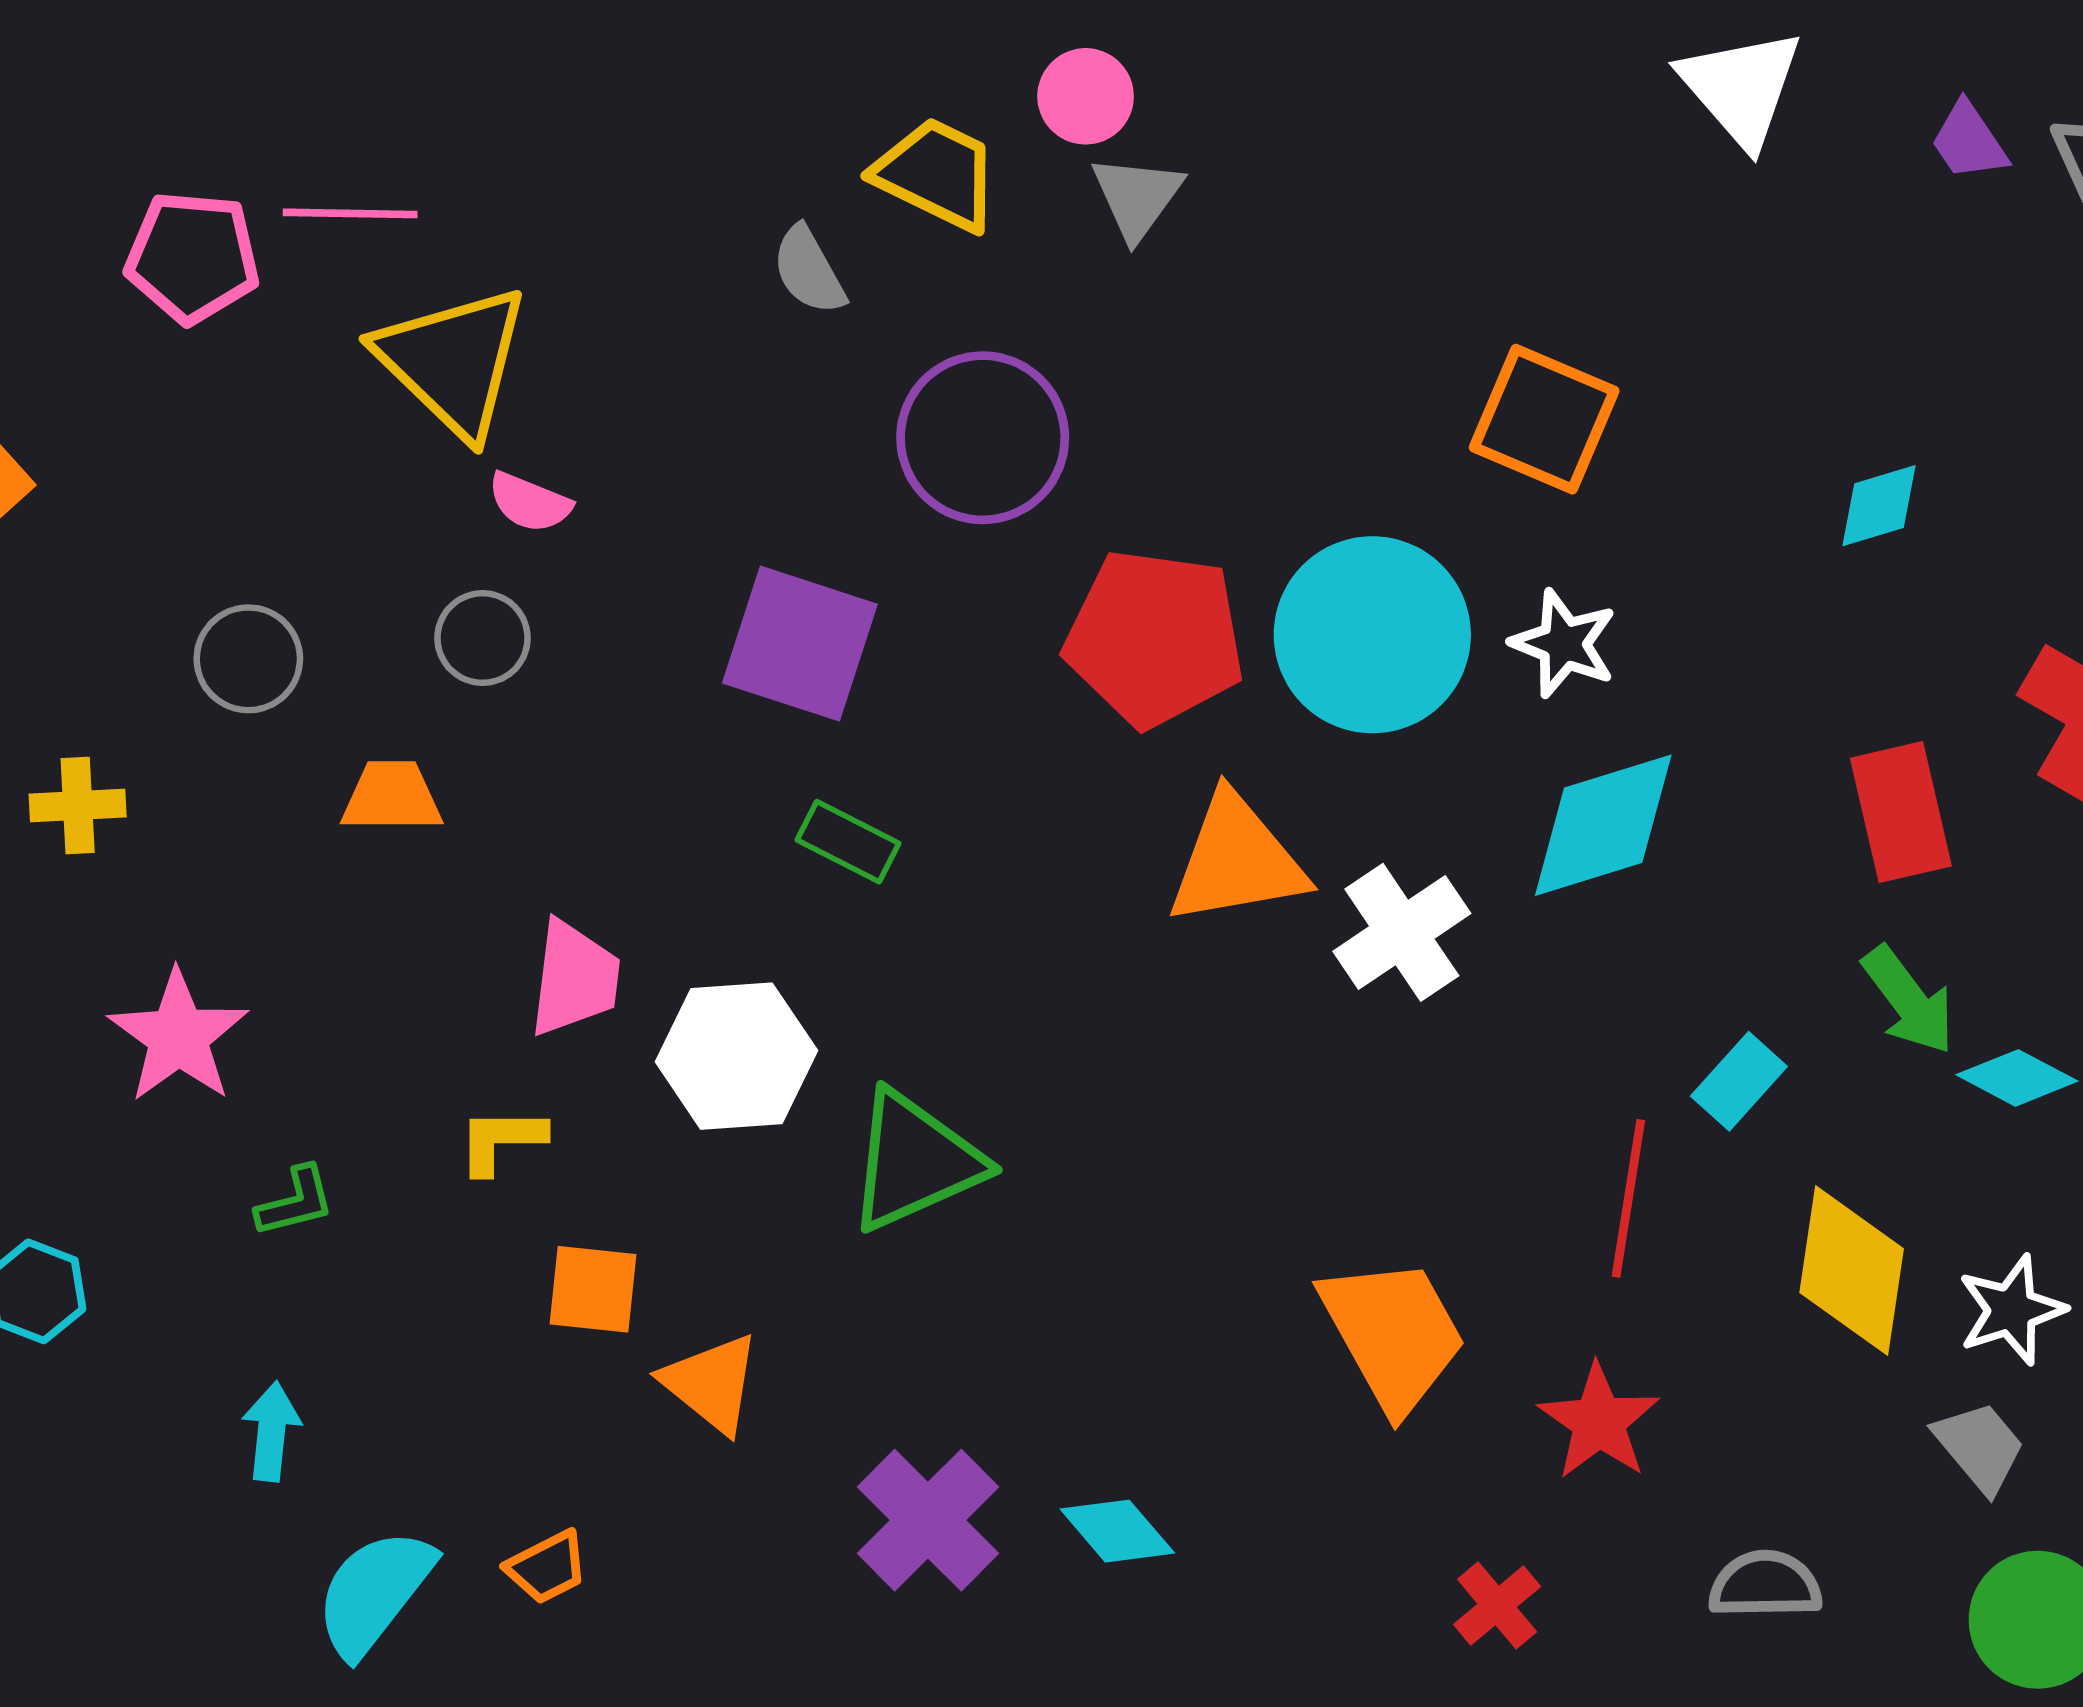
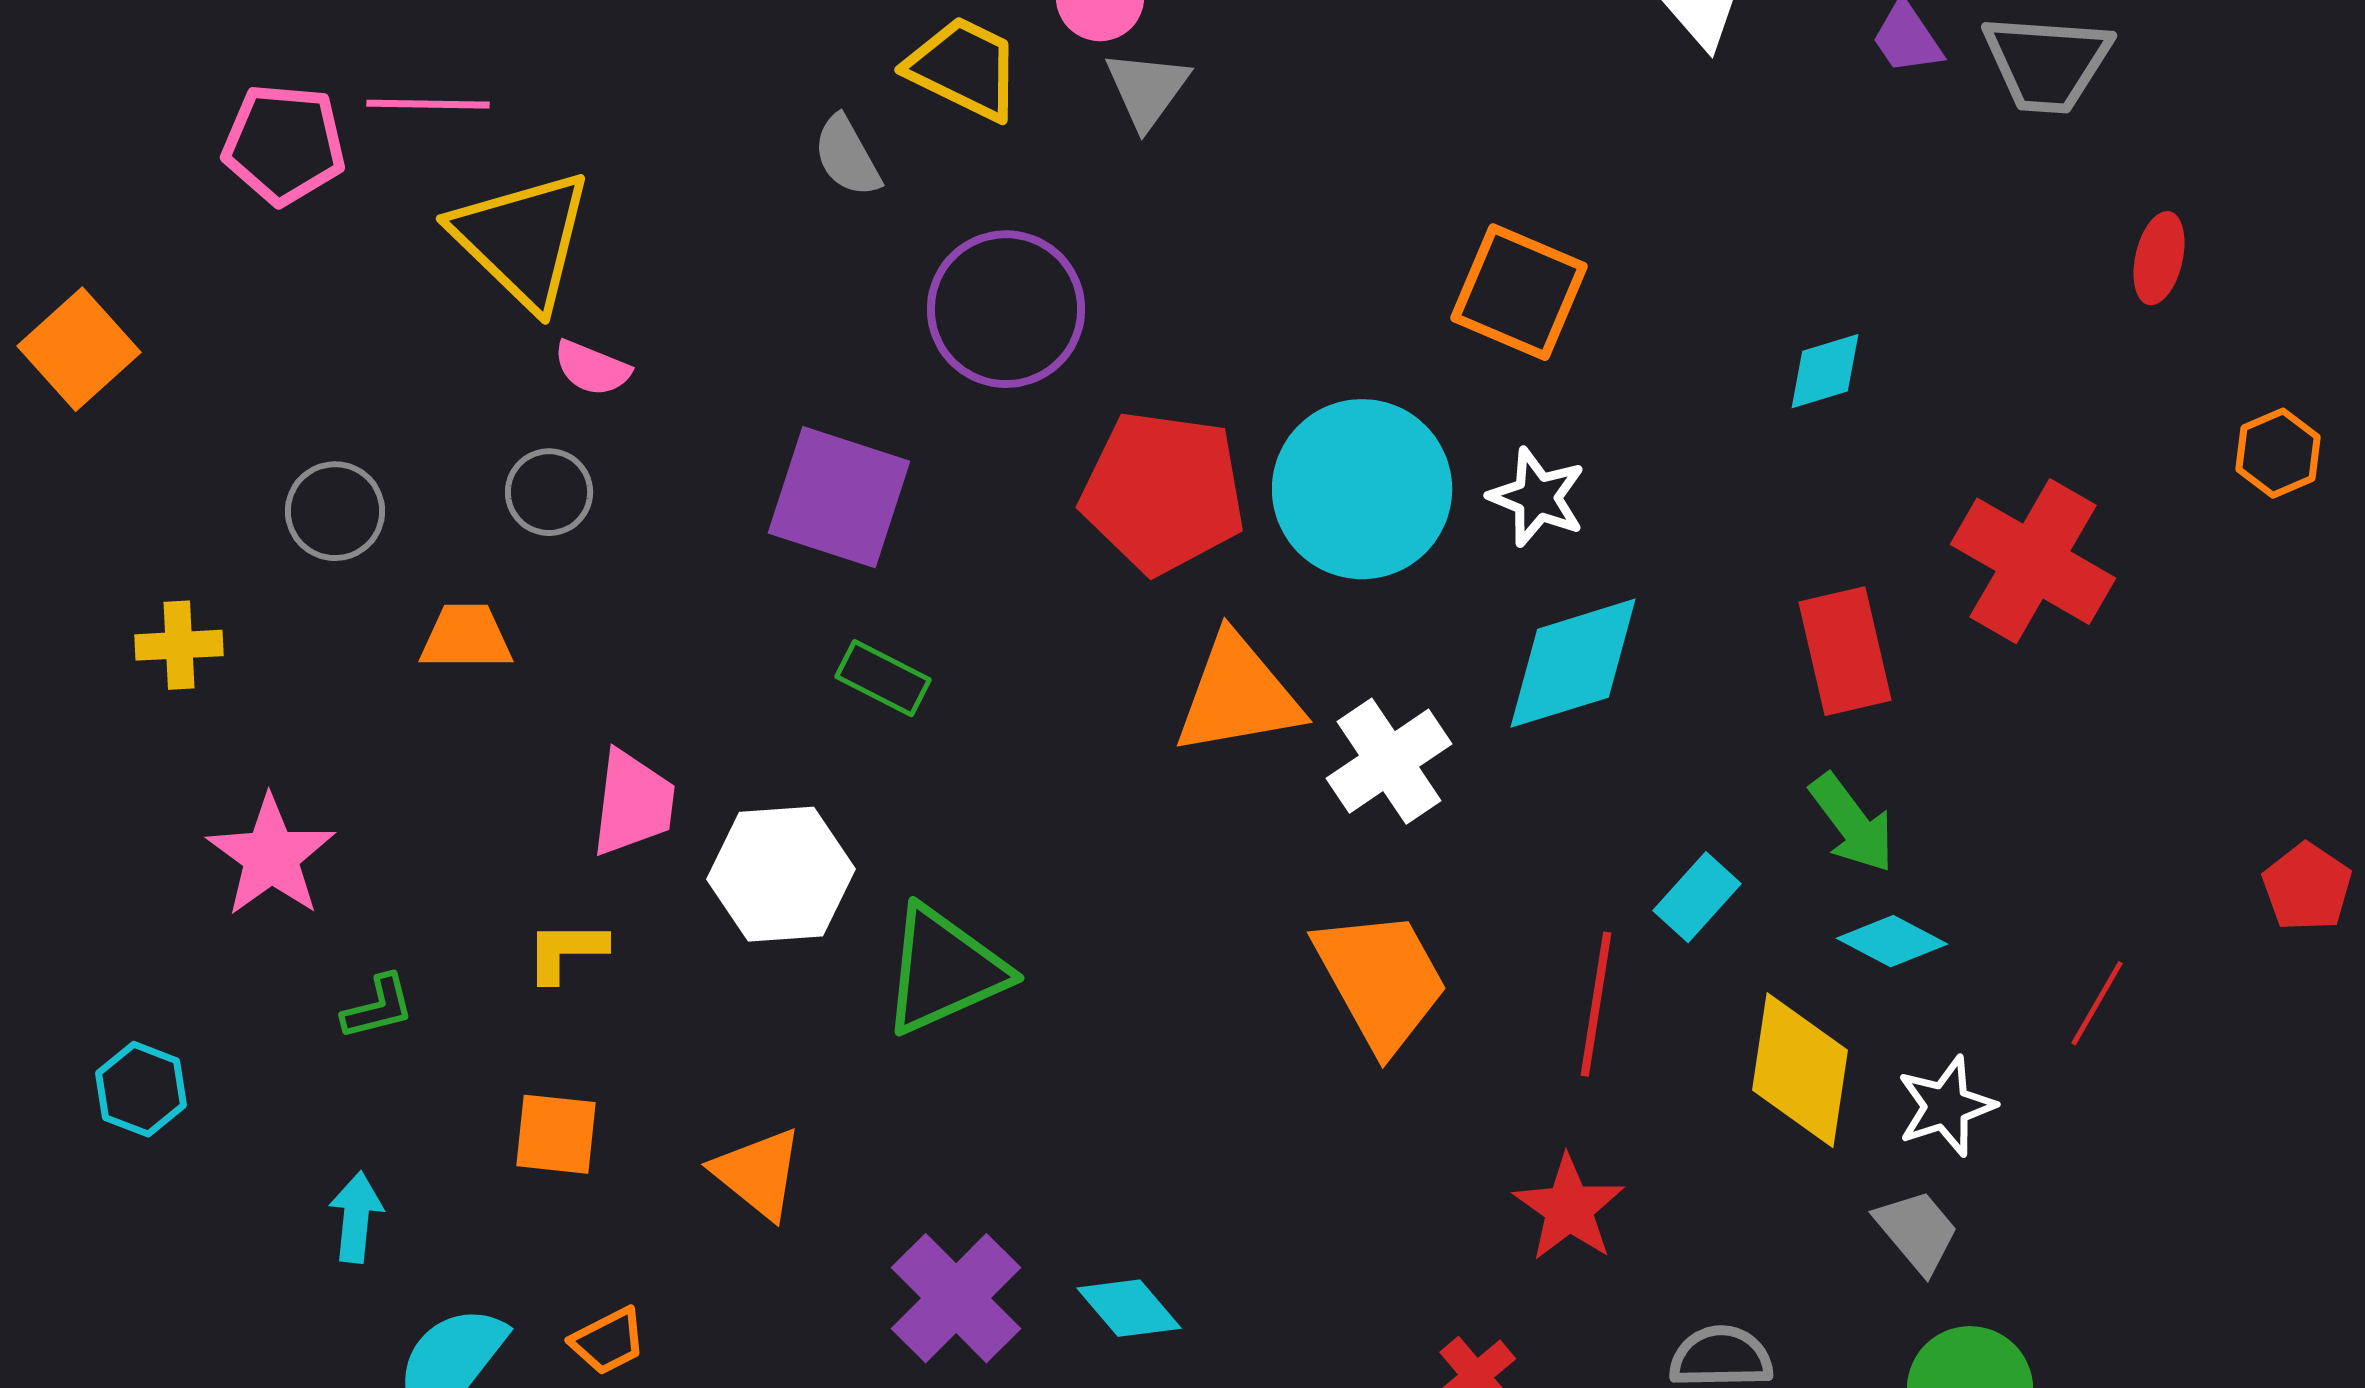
cyan diamond: (2017, 1078) -> (1892, 941), moved
orange square: (593, 1289) -> (556, 1134), moved
orange trapezoid: (1393, 1334) -> (1381, 980), moved

